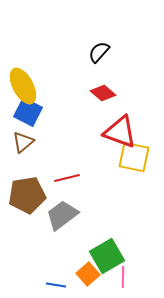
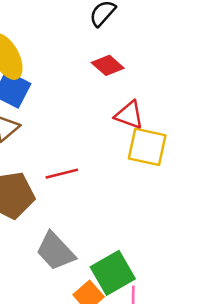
red triangle: (120, 132) -> (129, 115), size x0.7
gray trapezoid: (62, 215) -> (55, 251), moved, turned -96

